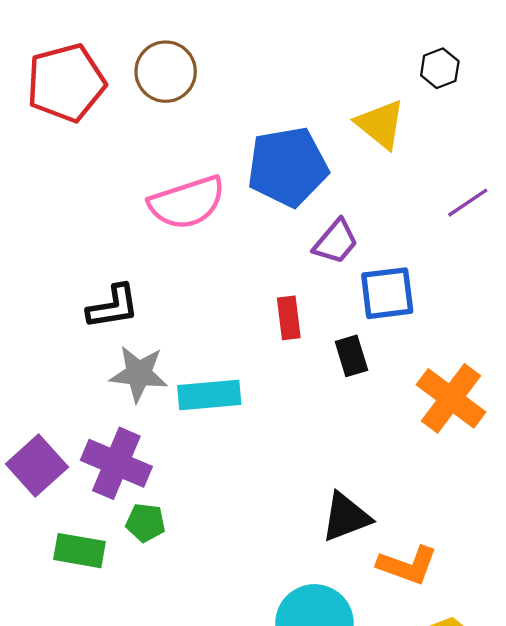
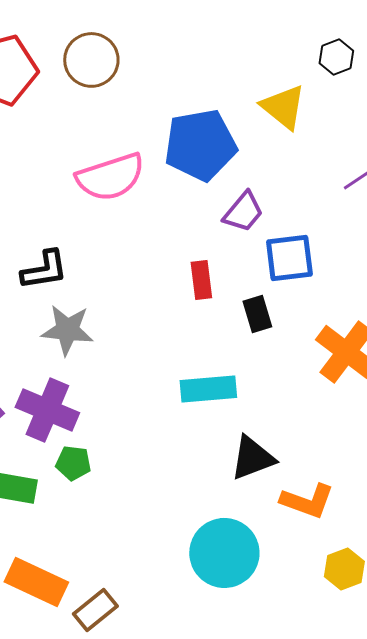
cyan rectangle: (209, 395) -> (208, 389), moved

